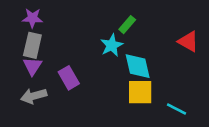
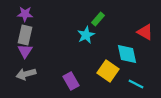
cyan diamond: (138, 66) -> (127, 54), moved
purple rectangle: (69, 78) -> (71, 81), moved
yellow square: (140, 92) -> (108, 71), turned 35

